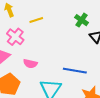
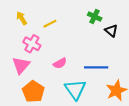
pink semicircle: (30, 64) -> (60, 63), moved, turned -32

